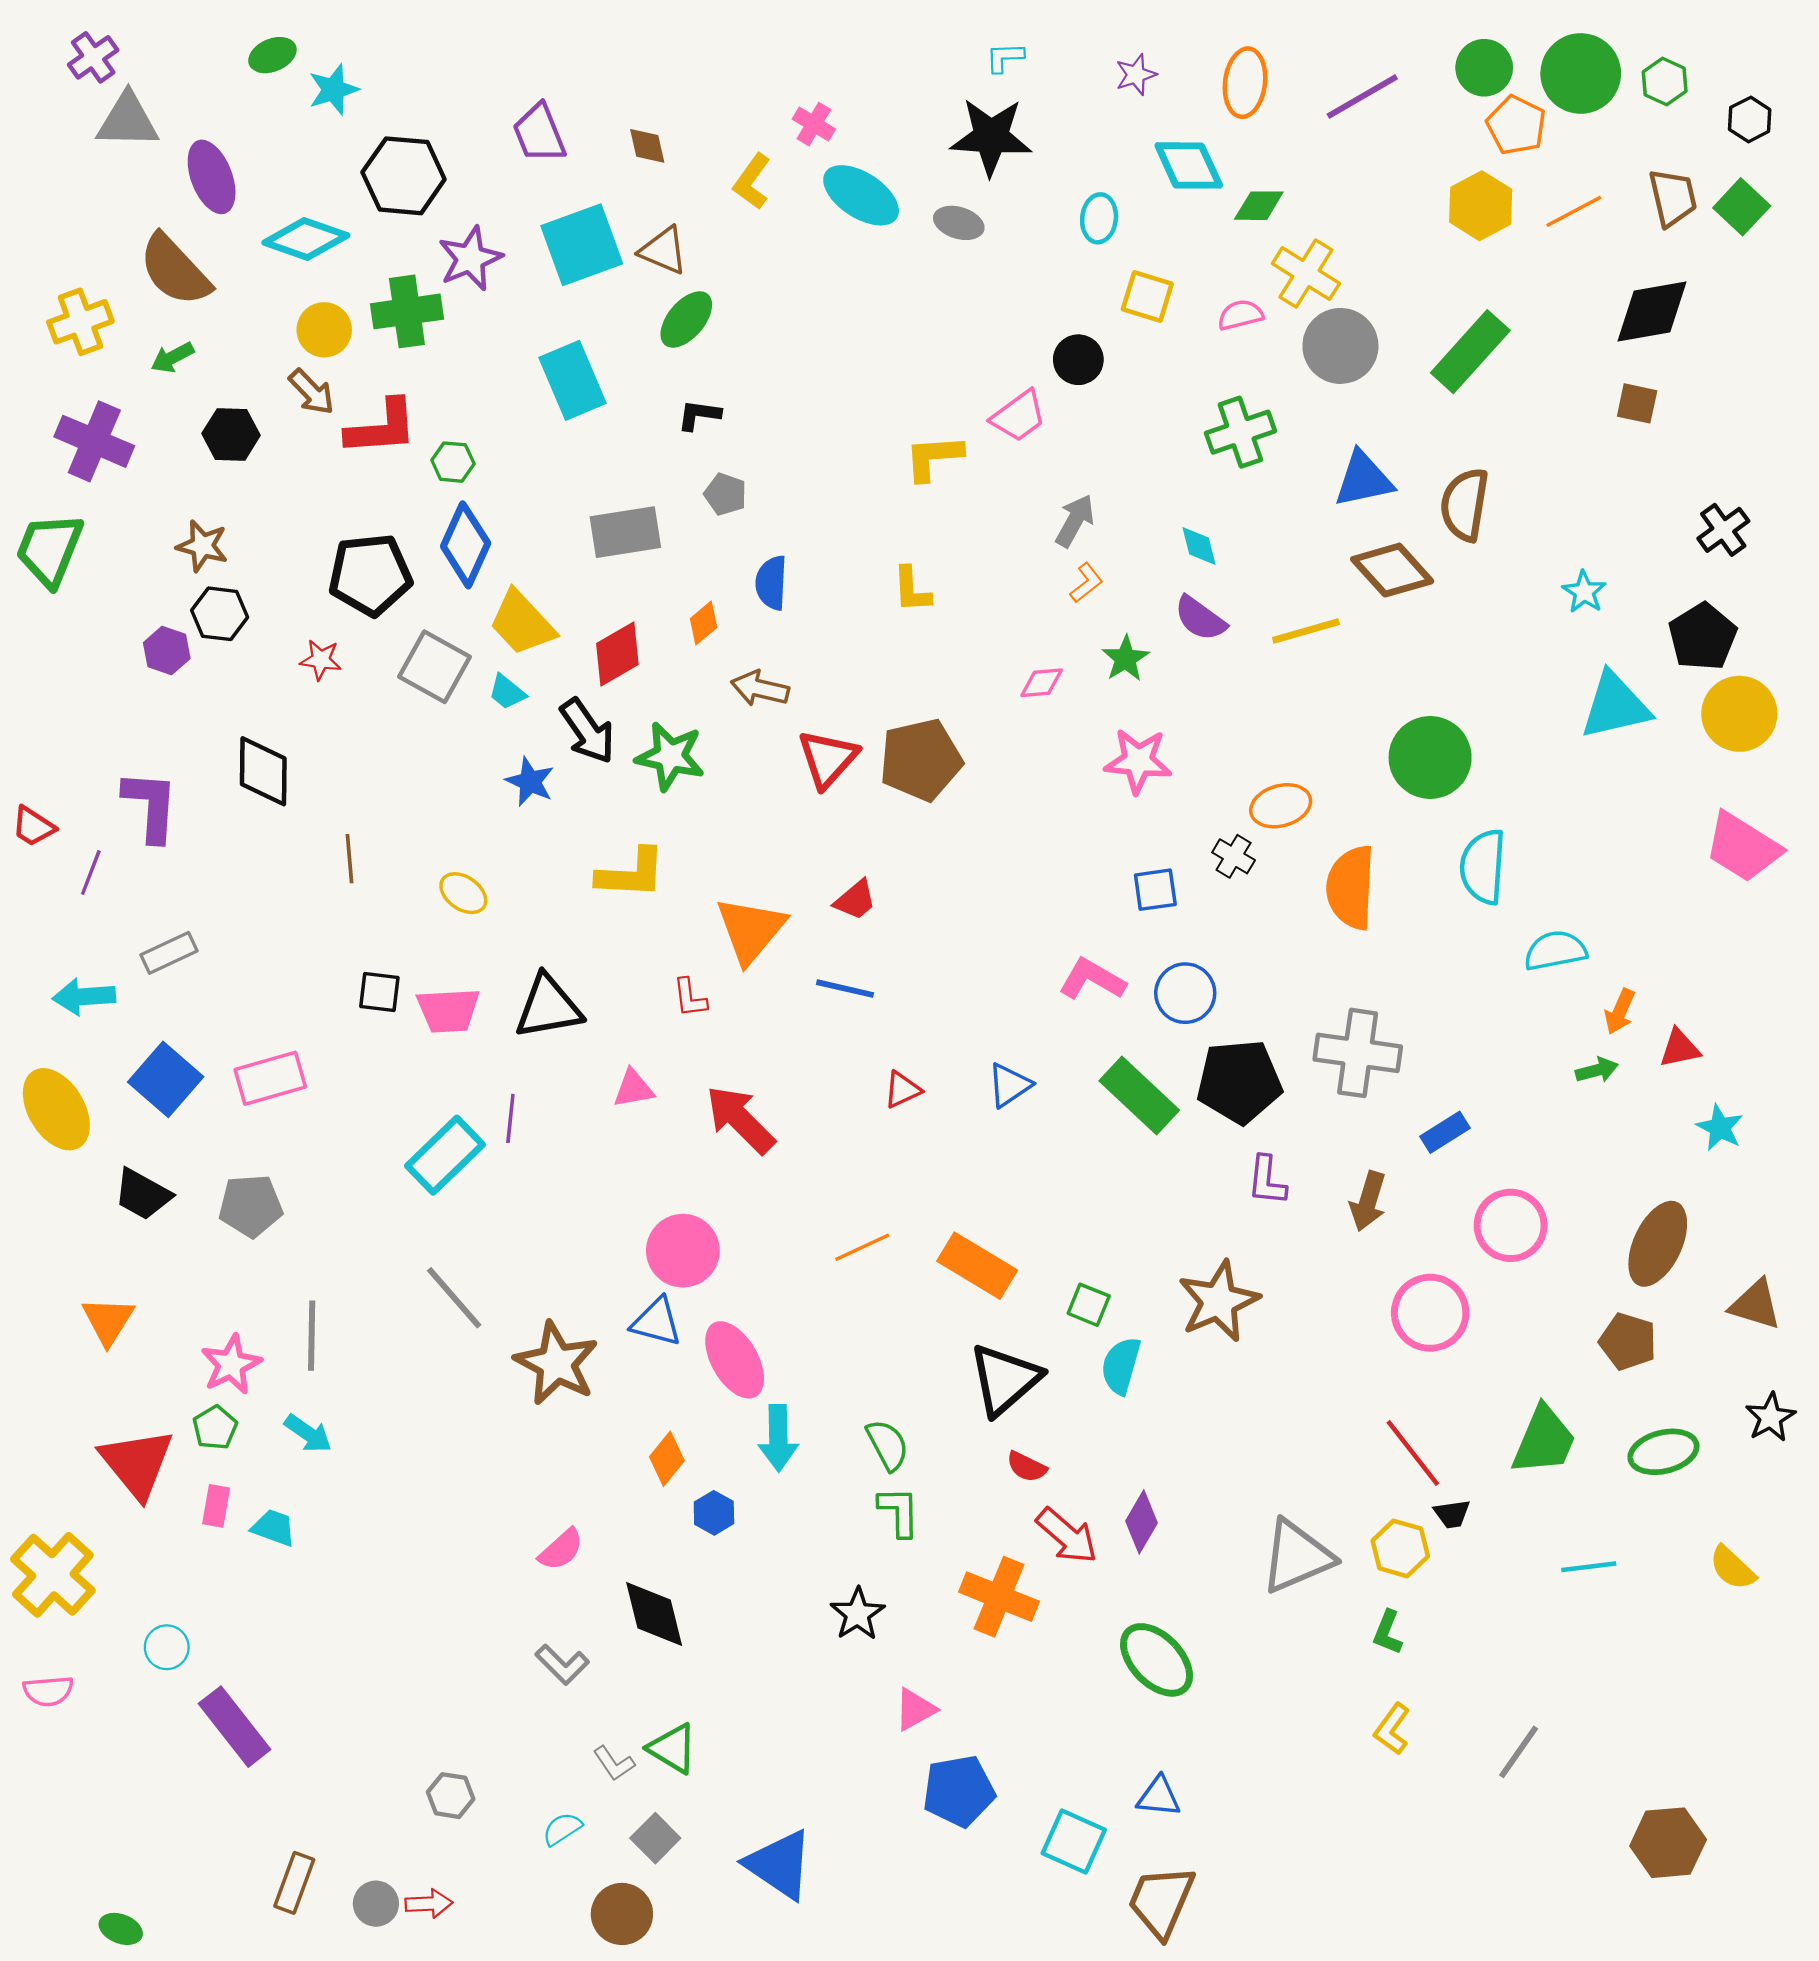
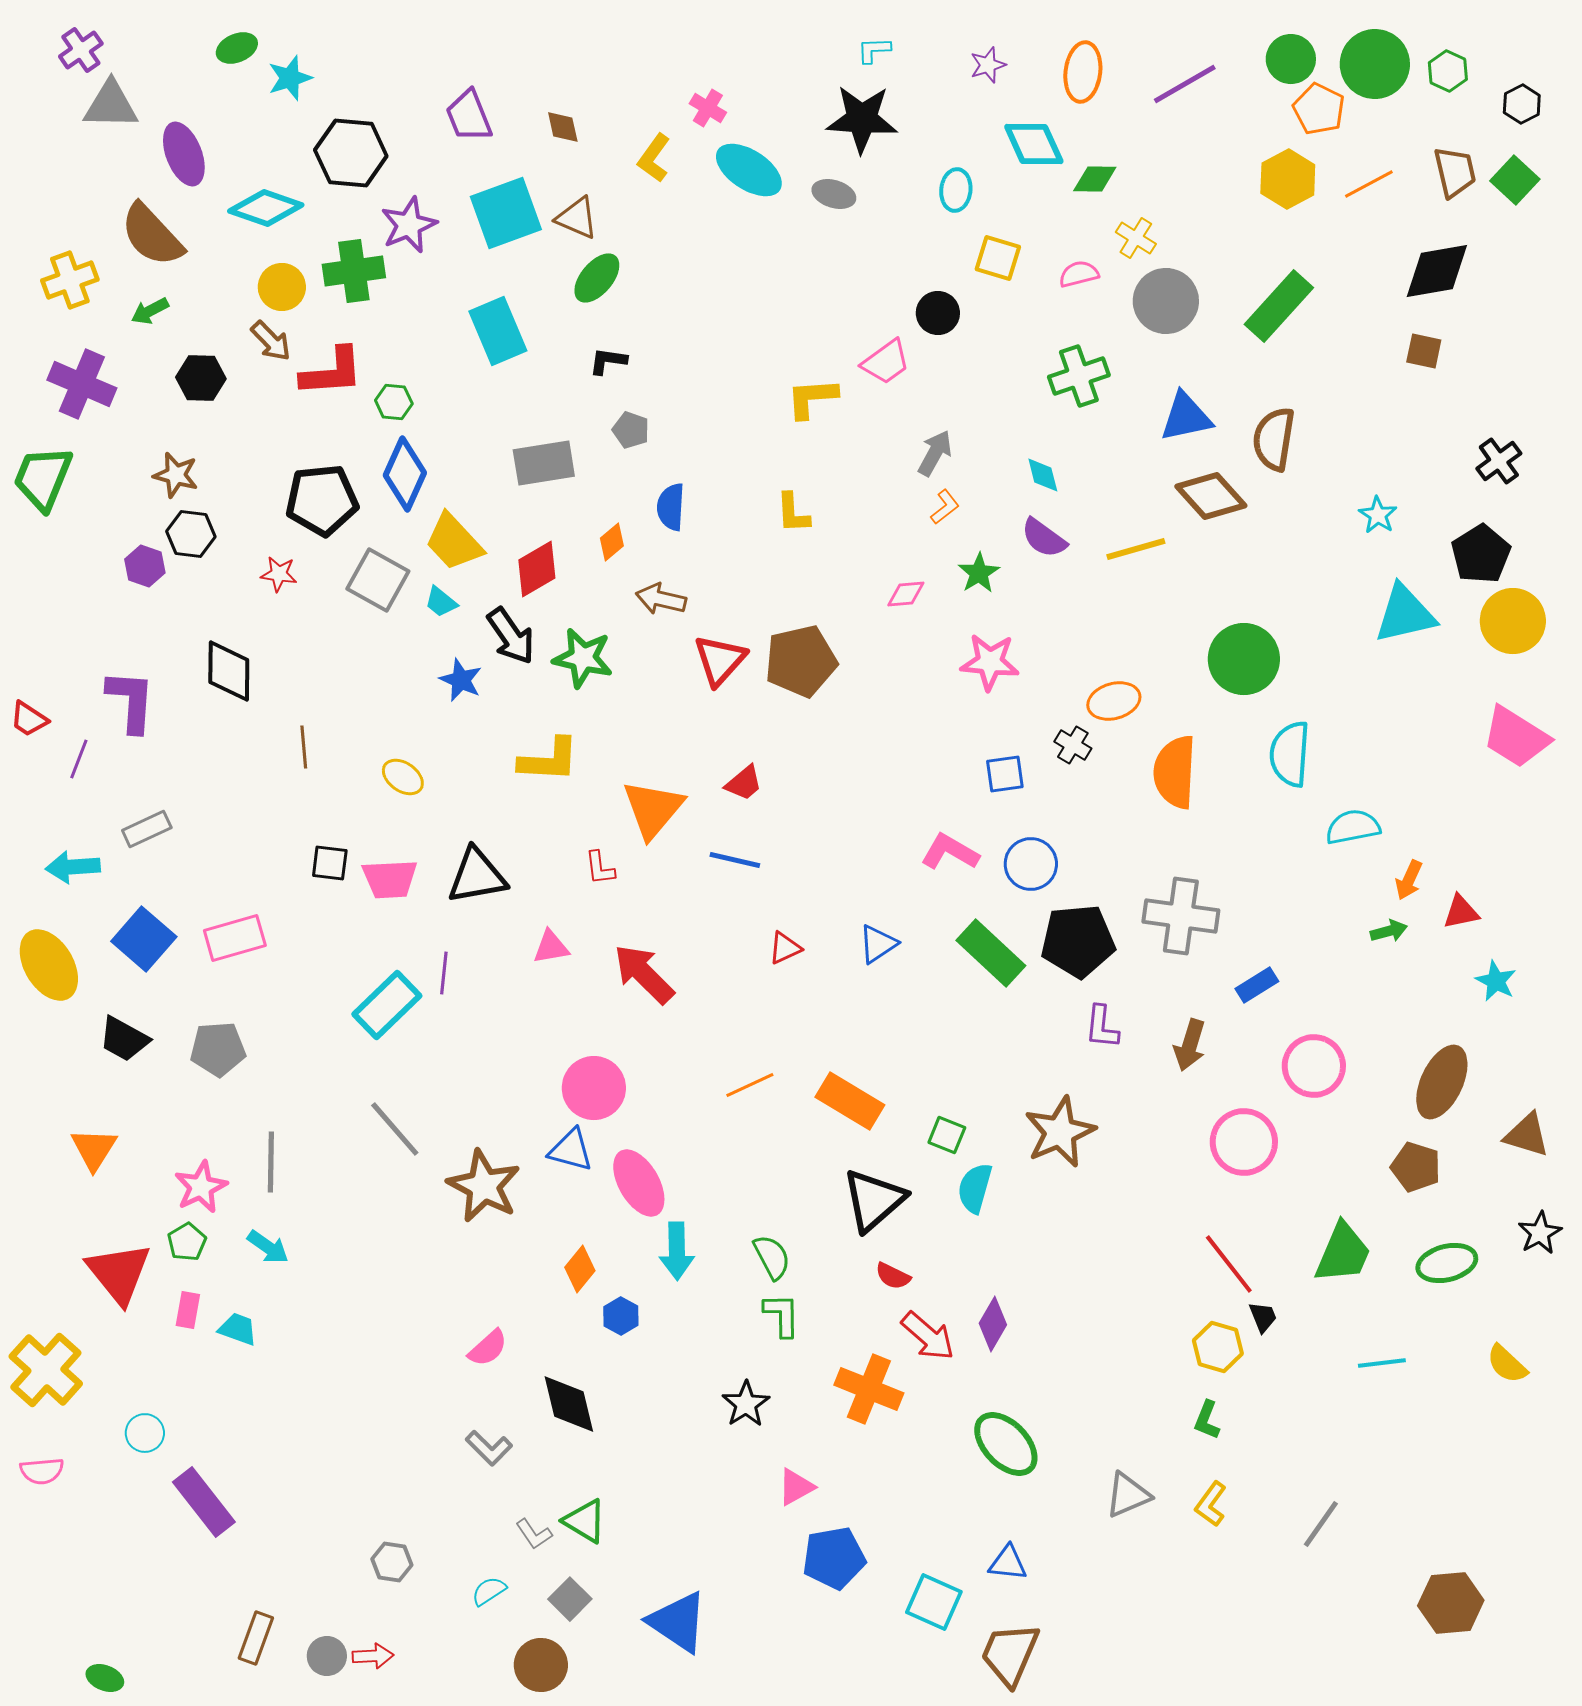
yellow cross: (1306, 273) -> (1136, 238), size x0.7
black trapezoid: (1452, 1514) -> (1263, 1317), turned -104
gray triangle: (1297, 1556) -> (1128, 1495), moved, size x0.7

